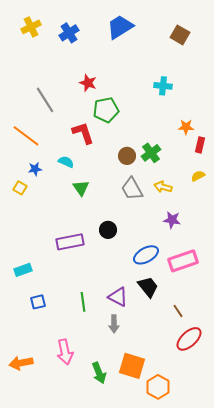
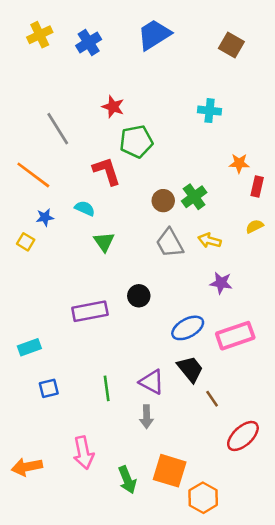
brown line: (178, 311) -> (212, 399), moved

